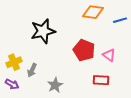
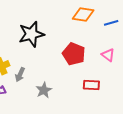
pink triangle: (109, 55) -> (108, 55), moved

